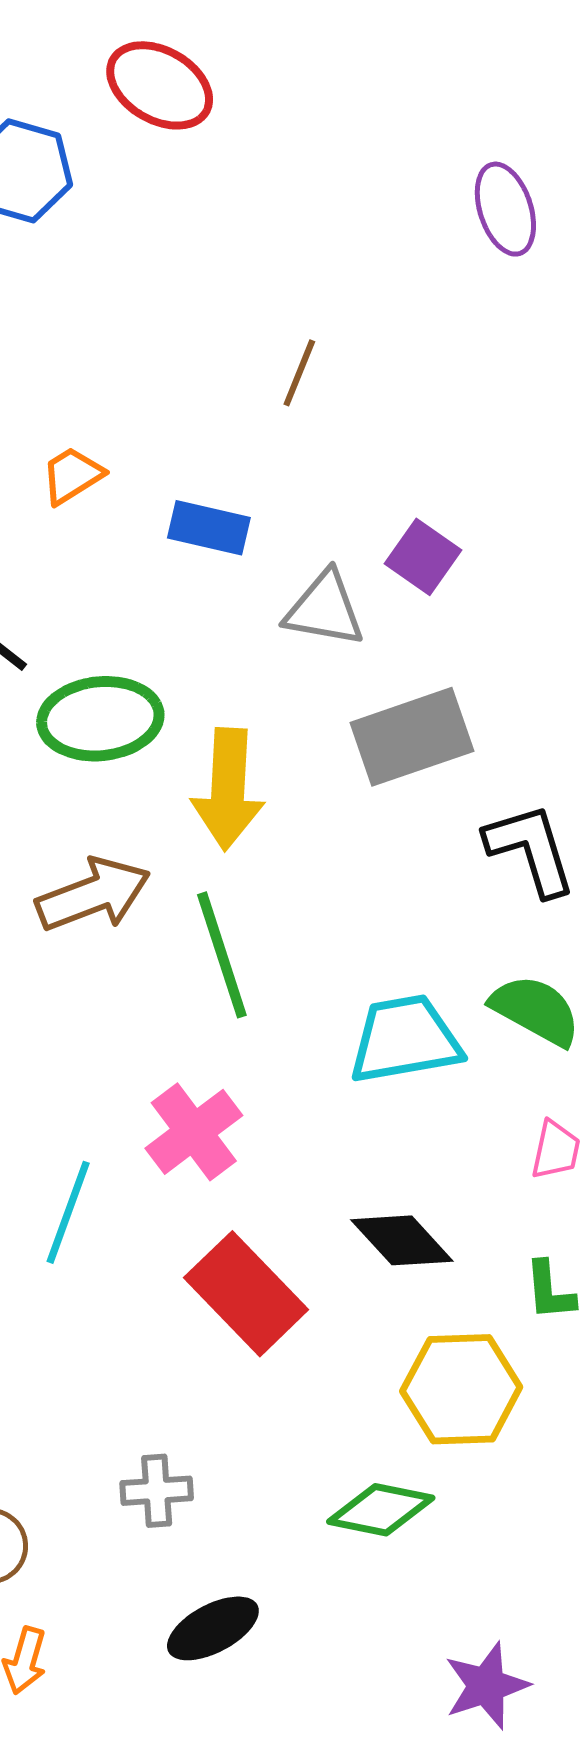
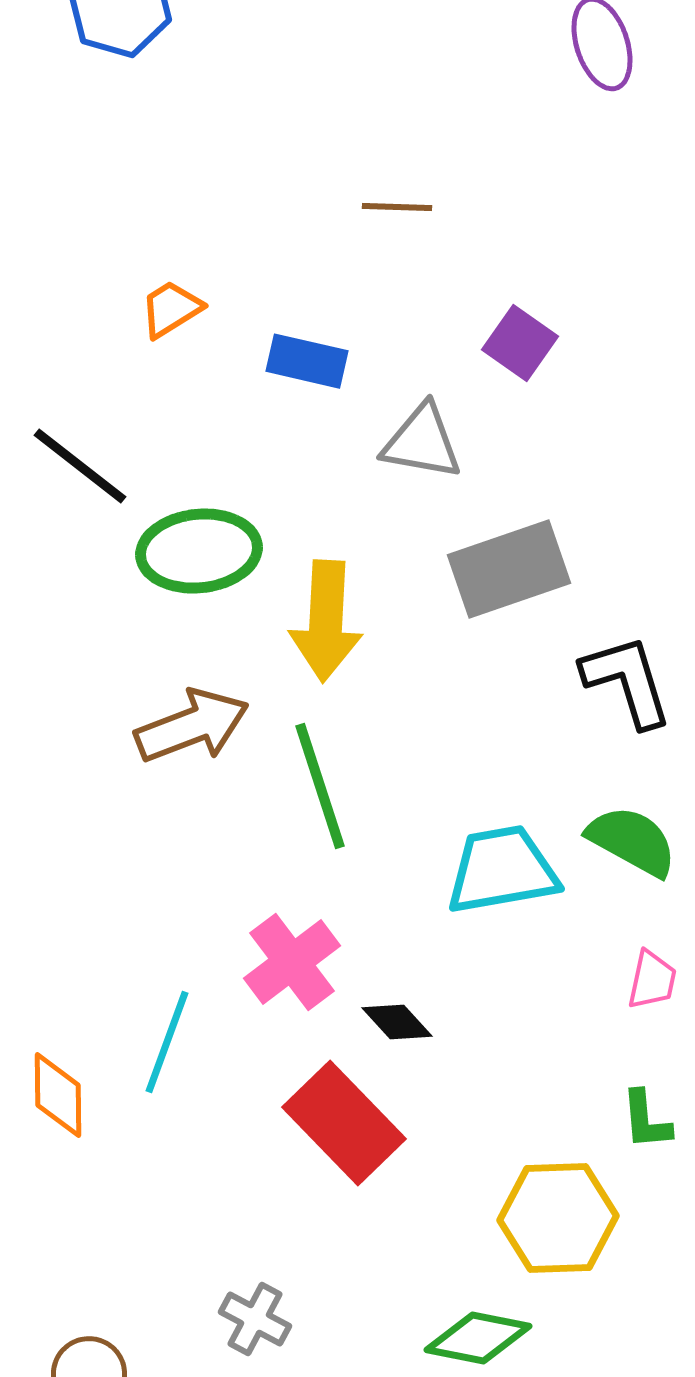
brown line: (299, 373) -> (397, 207), turned 70
purple square: (423, 557) -> (520, 343), moved
black diamond: (402, 1240) -> (397, 1022), moved, size x0.7
gray cross: (157, 1491) -> (255, 1319), turned 32

